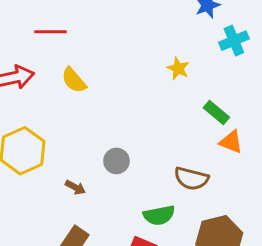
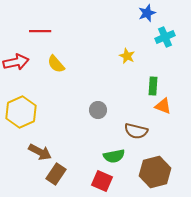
green rectangle: (216, 113) -> (153, 86), turned 54
gray circle: (116, 161) -> (98, 110), moved
brown arrow: (75, 187) -> (40, 152), moved, size x1.6

